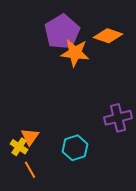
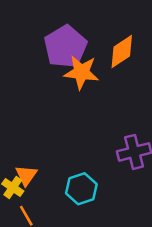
orange diamond: (108, 36) -> (122, 51), turned -52

